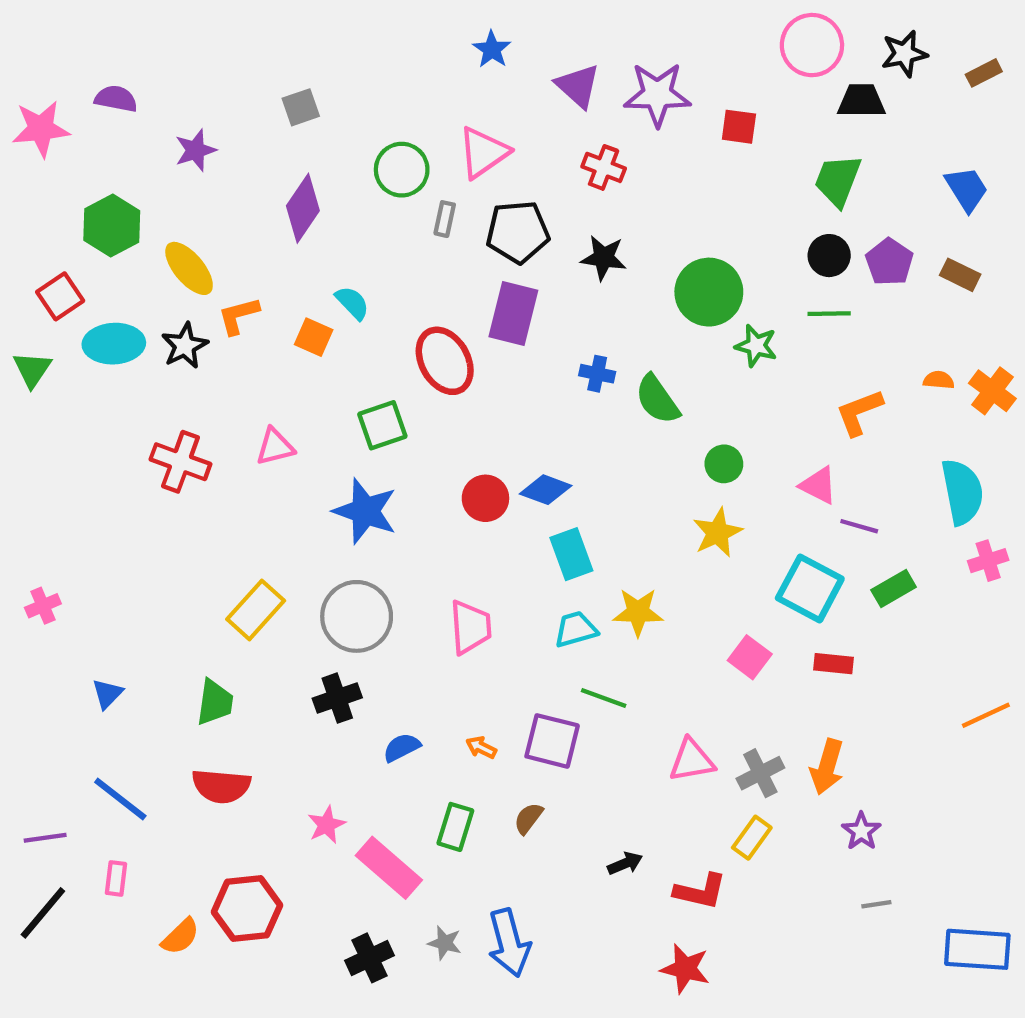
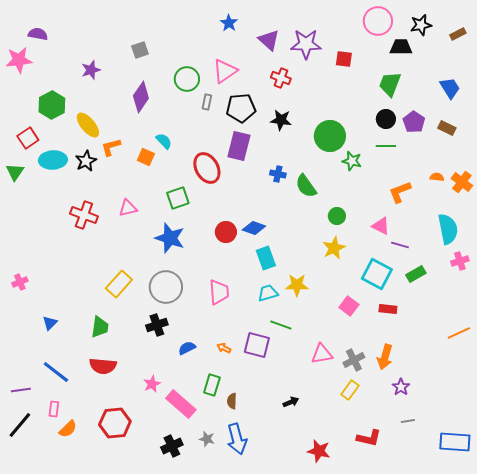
purple semicircle: (116, 99) -> (38, 34), moved
brown semicircle: (528, 818) -> (232, 401), moved, turned -35
red L-shape: (700, 891) -> (369, 438), moved
orange semicircle: (180, 936) -> (68, 429), moved

